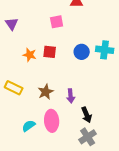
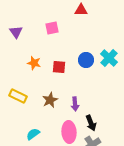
pink square: (57, 22) -> (52, 28), moved
cyan cross: (105, 50) -> (109, 58), turned 36
red square: (50, 52) -> (59, 67), moved
pink ellipse: (52, 121) -> (69, 132), moved

